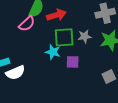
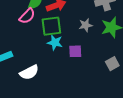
green square: (64, 37) -> (51, 26), moved
white semicircle: (15, 73) -> (29, 72), moved

